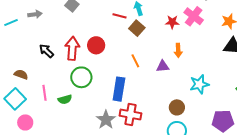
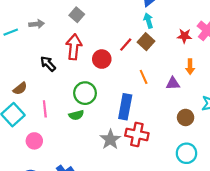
red line: (119, 16) -> (126, 45), moved, turned -64
red arrow: (72, 48) -> (74, 47), moved
brown semicircle: (21, 75) -> (20, 89), turned 120
green semicircle: (65, 99) -> (76, 115), moved
brown circle: (177, 107) -> (186, 117), moved
pink circle: (25, 122) -> (34, 141), moved

